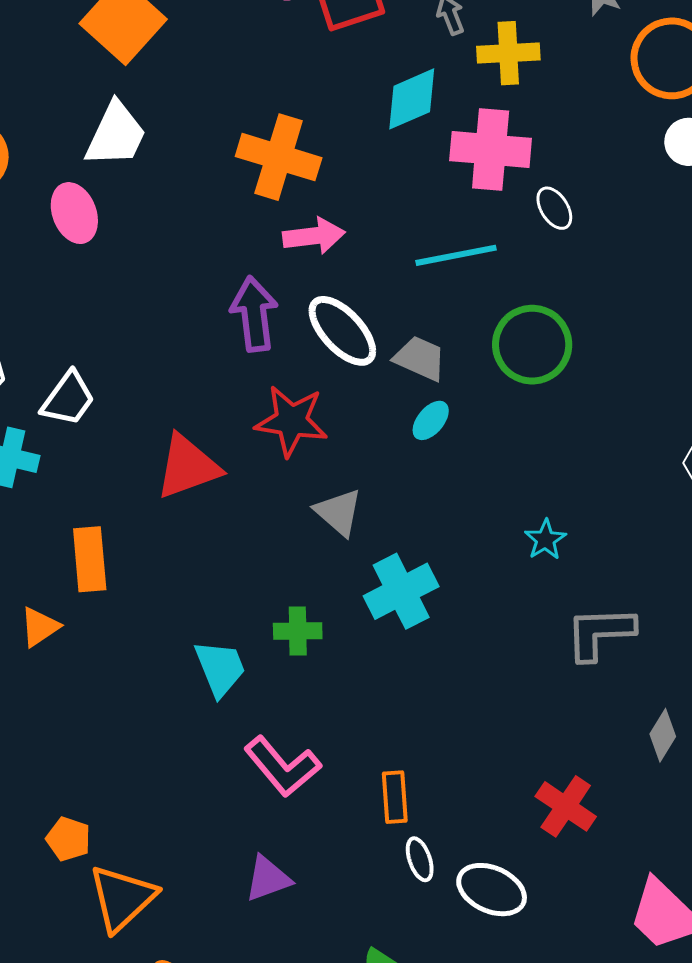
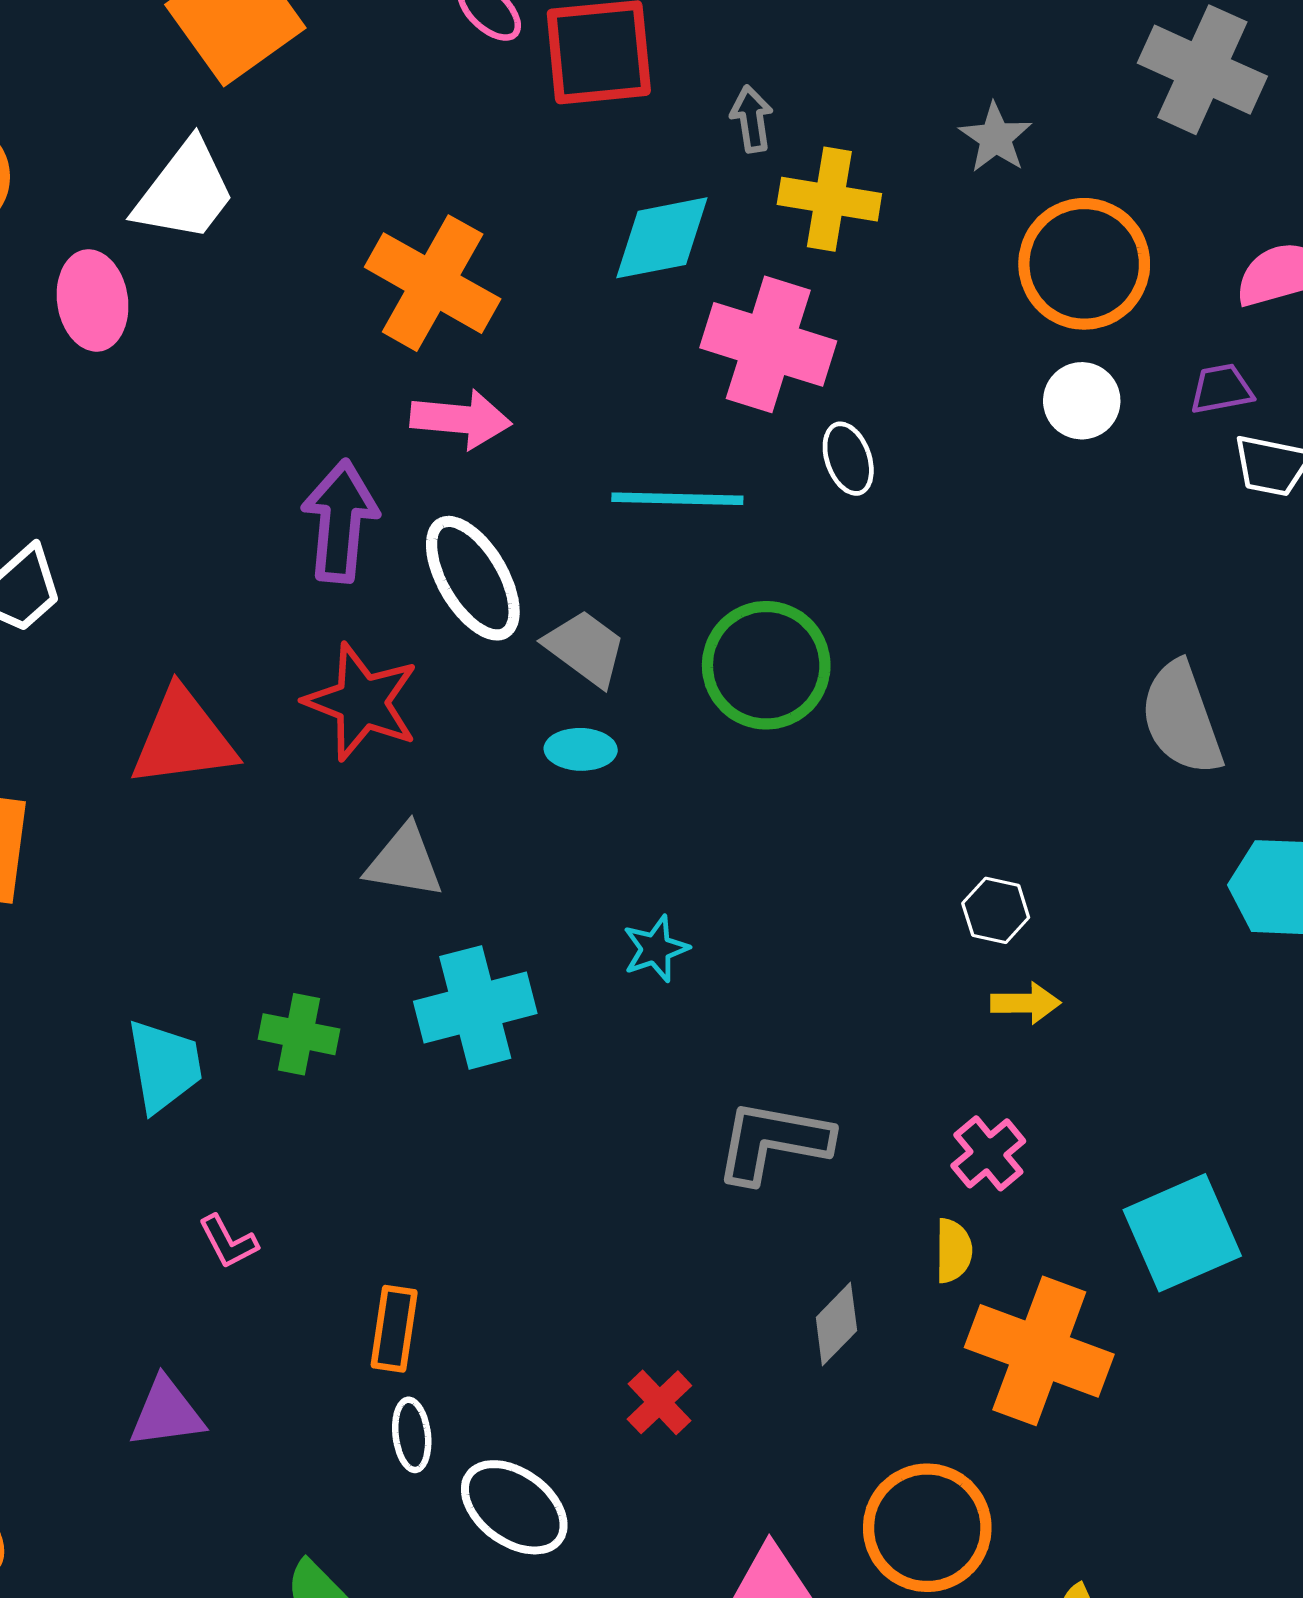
cyan ellipse: (431, 420) -> (581, 749), turned 39
gray triangle: (339, 512) -> (404, 862), turned -44
cyan star: (545, 540) -> (656, 949), moved
pink L-shape: (282, 766) -> (228, 1242), size x0.5
red cross: (566, 806) -> (659, 1402), size x0.7

